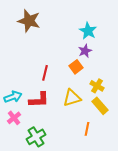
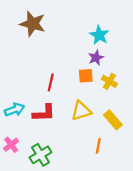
orange square: (76, 67) -> (86, 76), turned 32
yellow cross: (97, 86) -> (109, 81), moved
pink cross: (14, 118) -> (11, 145), moved

